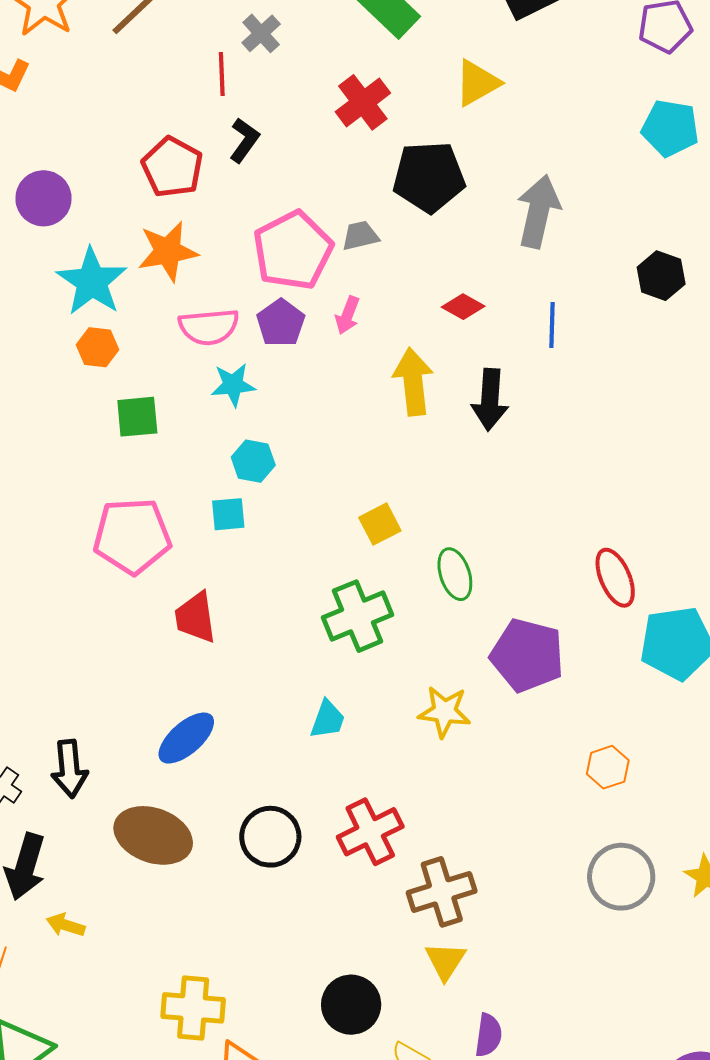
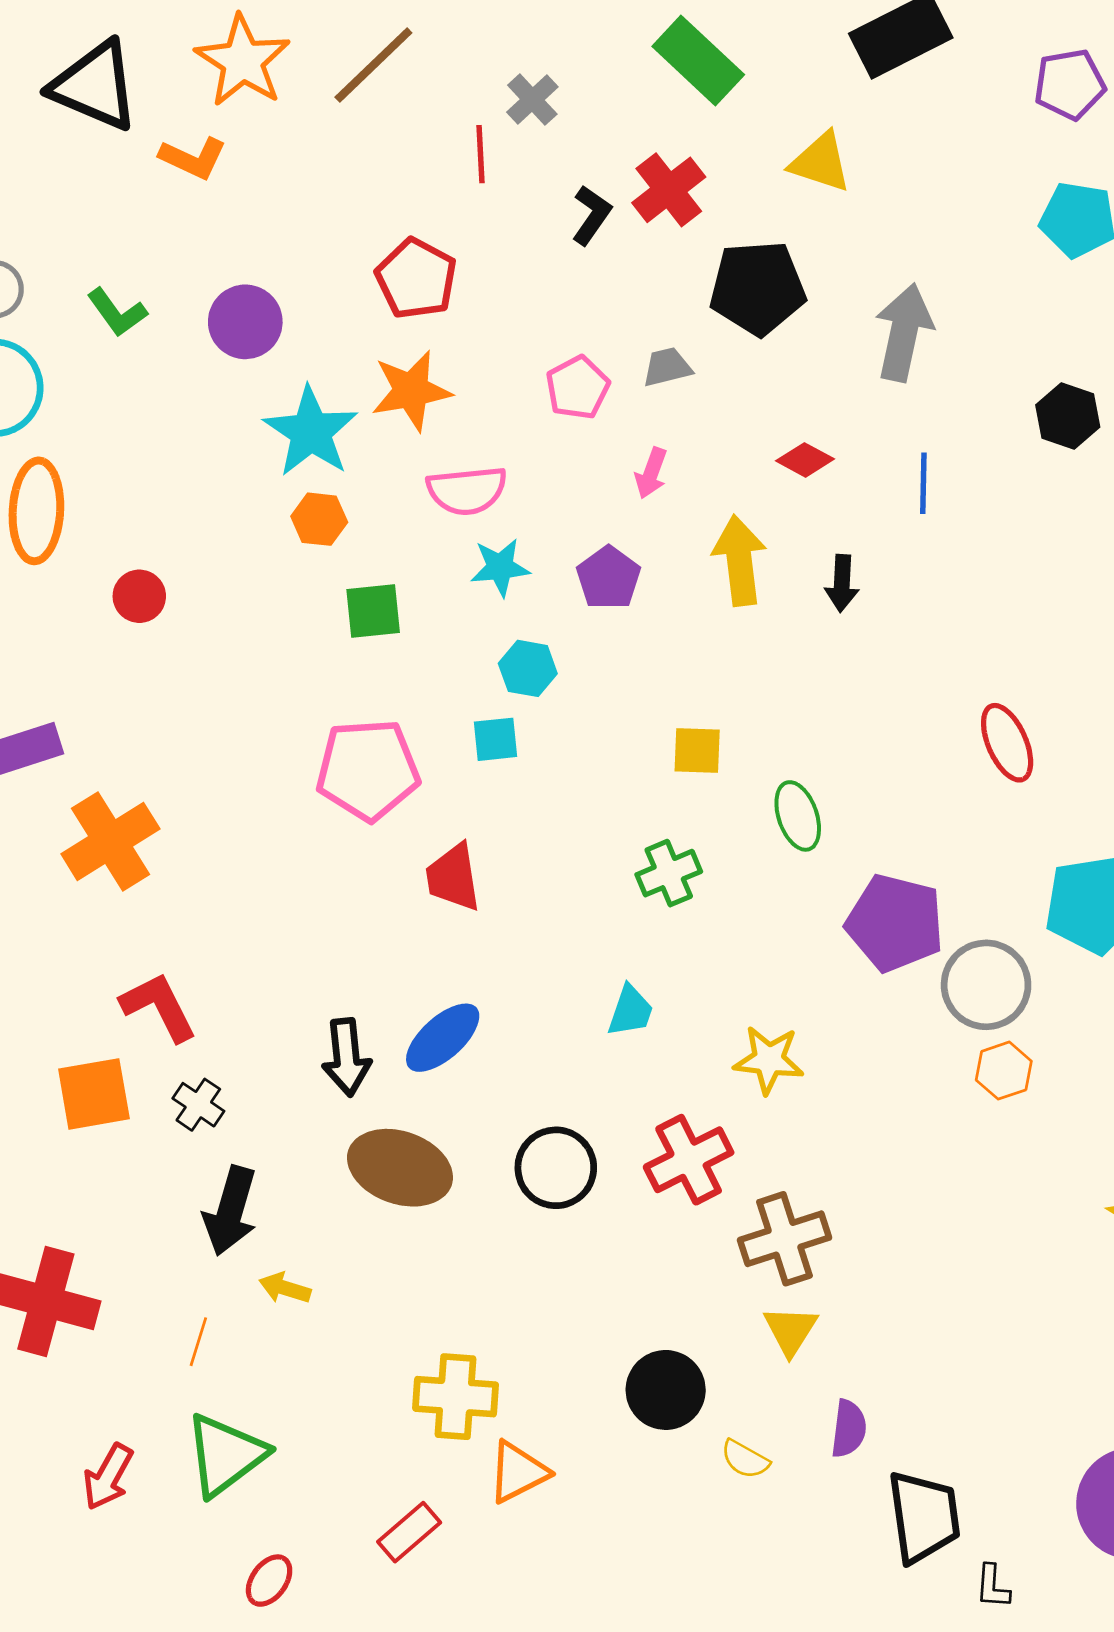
yellow triangle: (477, 83) -> (821, 162), turned 48
black L-shape: (244, 140) -> (591, 215), moved
pink pentagon: (293, 250) -> (578, 388), size x0.6
purple pentagon: (281, 323) -> (609, 578), moved
black arrow: (490, 400) -> (842, 583), size x0.7
yellow square: (380, 524) -> (697, 750), turned 30
red ellipse: (615, 578) -> (1007, 743), moved
green cross: (358, 616) -> (669, 873), size x0.7
yellow star: (444, 712) -> (769, 1060), moved
black arrow: (69, 769) -> (346, 1057), moved
gray circle: (621, 877) -> (986, 985), moved

